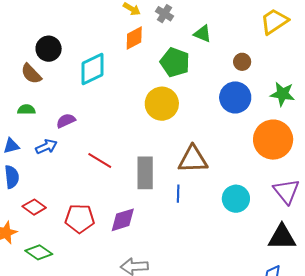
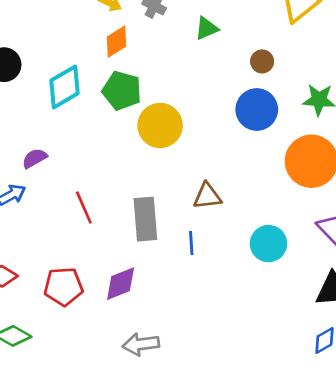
green triangle: (203, 34) -> (207, 28), turned -42
green pentagon: (175, 62) -> (122, 91), moved
brown triangle: (193, 159) -> (207, 196), size x0.7
red line: (100, 160) -> (84, 207), turned 40

